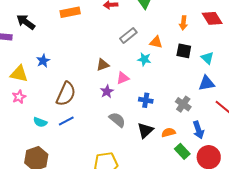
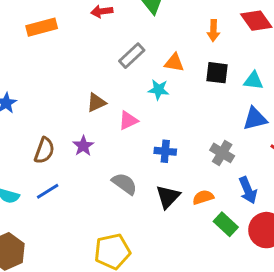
cyan triangle: (207, 58) -> (253, 81), turned -32
purple star: (107, 91) -> (83, 146), moved
brown semicircle: (66, 94) -> (44, 151), size x0.7

